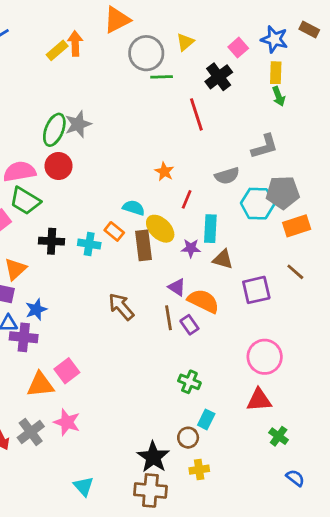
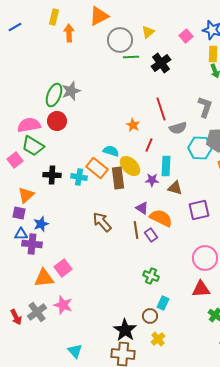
yellow rectangle: (57, 50) -> (54, 17), moved, turned -35
black cross: (219, 77) -> (161, 63), moved
red line: (196, 114) -> (161, 109), moved
gray L-shape: (265, 146) -> (205, 107), turned -55
orange rectangle: (114, 231) -> (97, 168), size x1.5
yellow cross: (199, 470) -> (158, 339), turned -32

